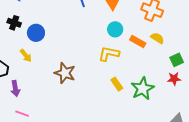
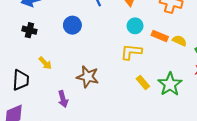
blue circle: (36, 33) -> (72, 25), moved
yellow semicircle: (157, 38) -> (180, 41), moved
purple arrow: (15, 89) -> (63, 99), moved

